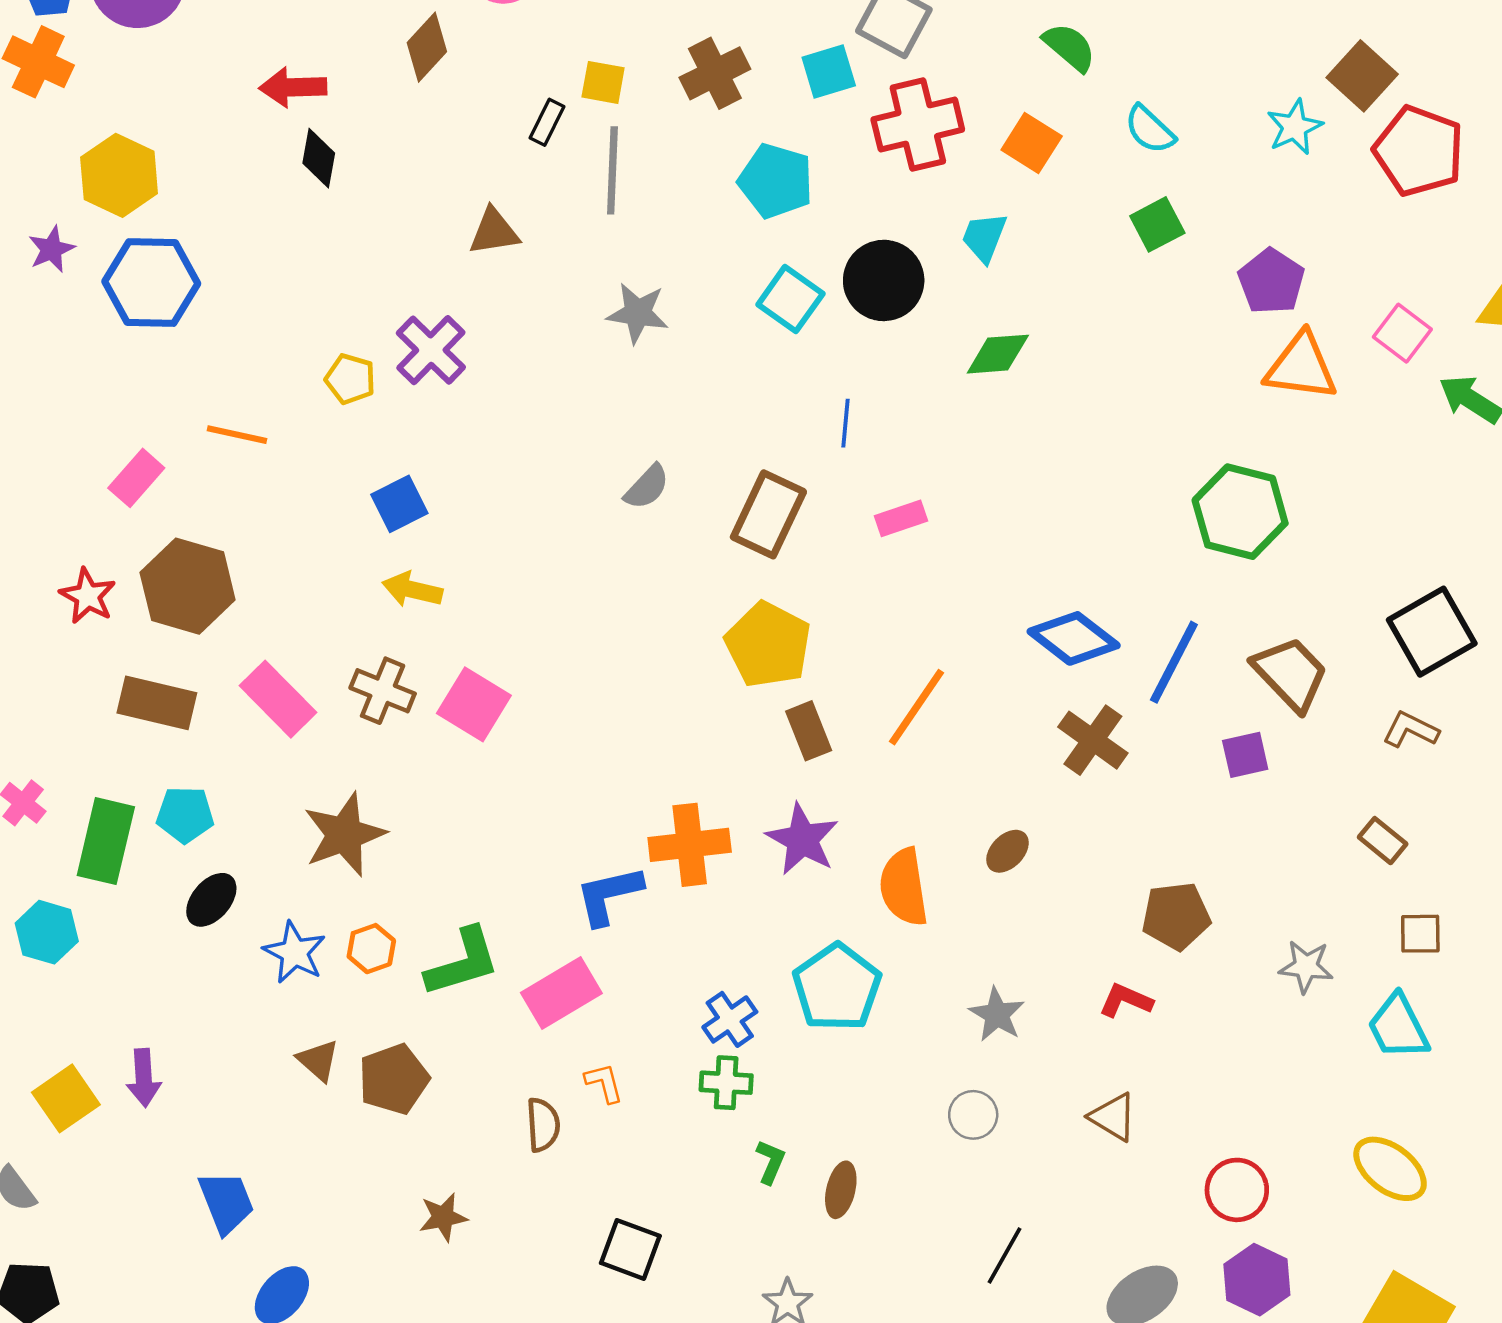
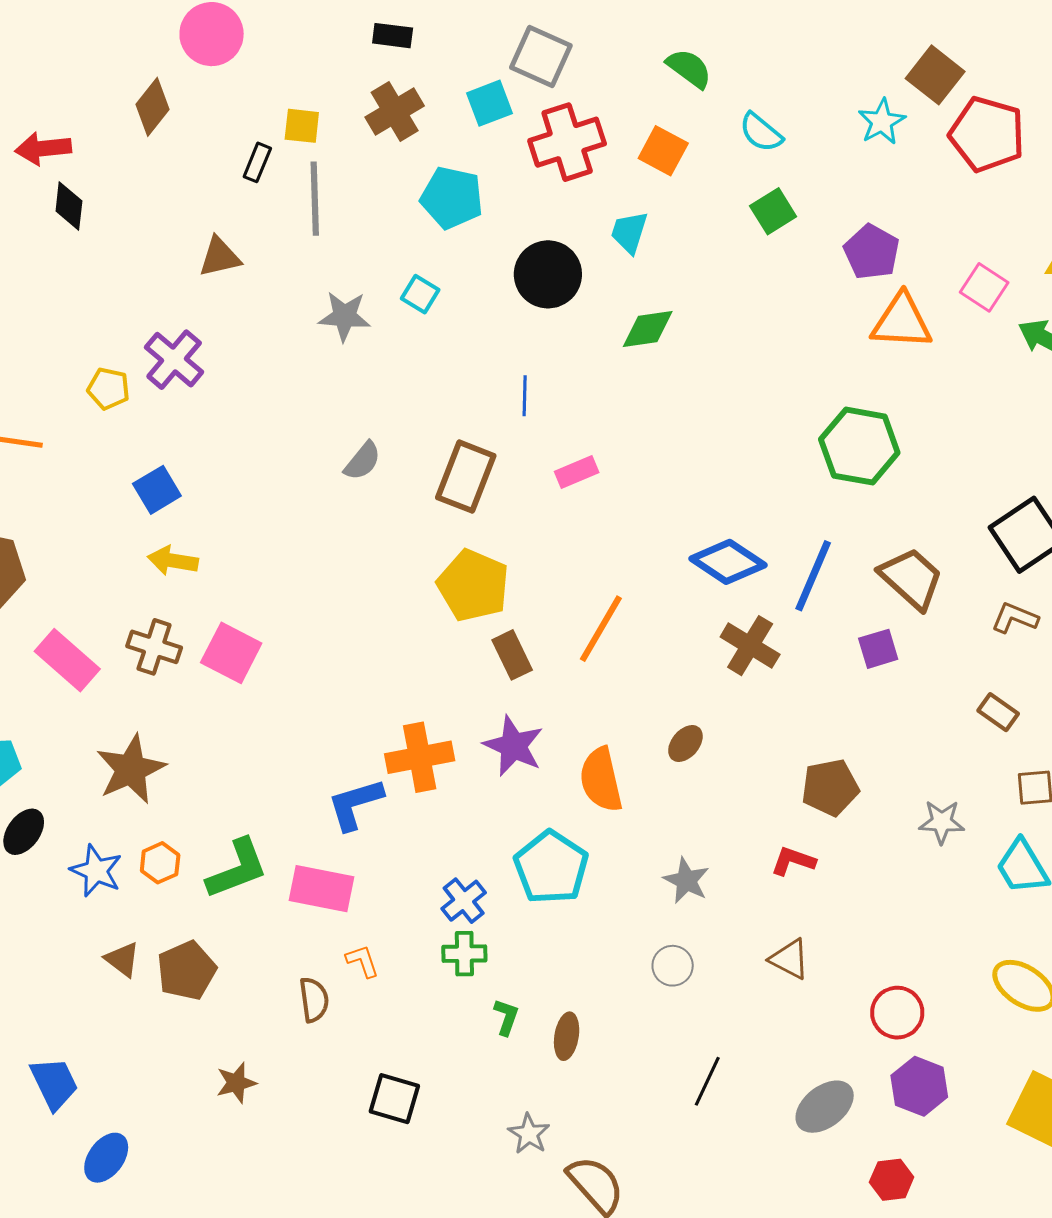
cyan square: (790, 299) -> (420, 294), moved, size x0.7
pink rectangle: (561, 993) -> (321, 889), turned 46

